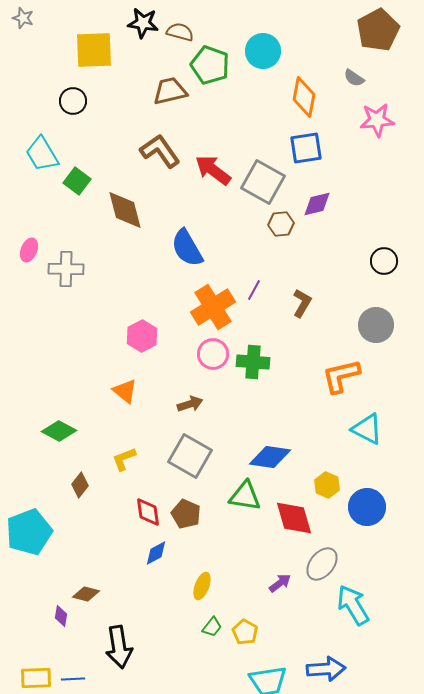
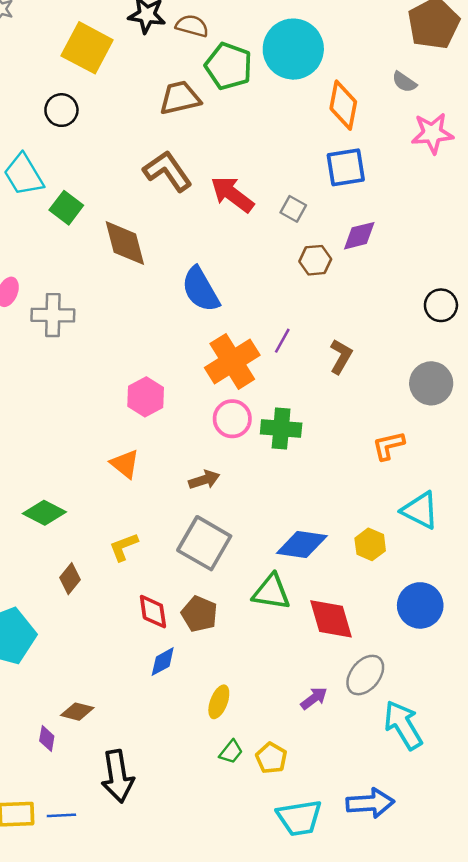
yellow square: (94, 50) -> (87, 48), turned 30
cyan circle: (263, 51) -> (293, 49), size x1.4
gray square: (263, 182) -> (293, 209), size x0.5
orange L-shape: (341, 376) -> (388, 446), size x0.7
yellow hexagon: (327, 485) -> (370, 544), moved

